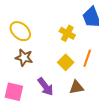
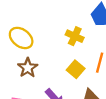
brown star: (24, 58) -> (28, 68), turned 30

